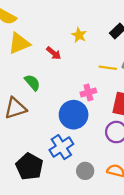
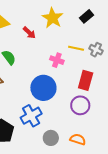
yellow star: (79, 35) -> (52, 18), size x1.5
pink cross: (88, 92) -> (57, 60), moved, turned 32

